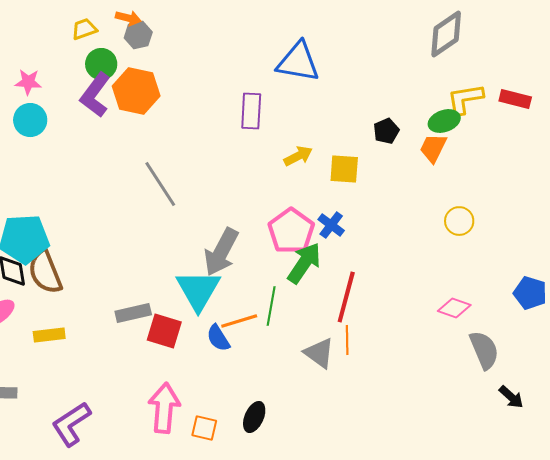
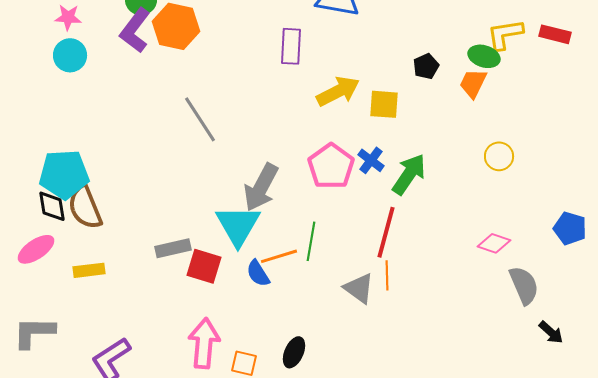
green ellipse: (444, 121) -> (484, 56), turned 36
yellow arrow: (298, 156) -> (338, 91), size x1.5
green arrow: (304, 263) -> (409, 174), moved

